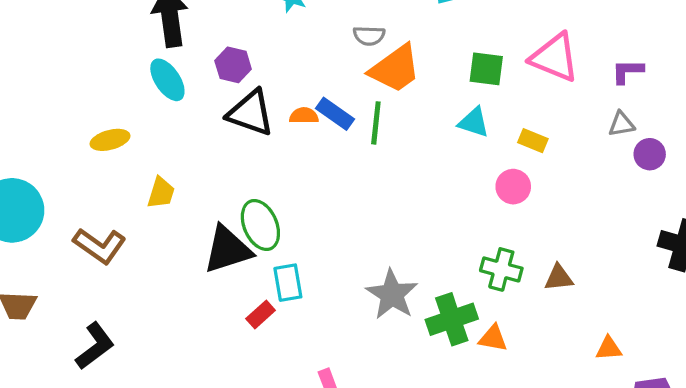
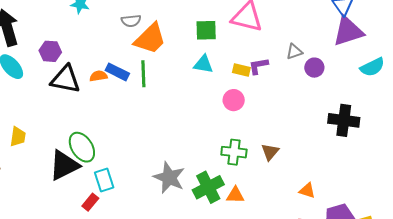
purple L-shape: (627, 71) -> (258, 66), moved
brown triangle: (559, 278) -> (270, 152), turned -36
orange triangle: (609, 348) -> (307, 191), turned 30

